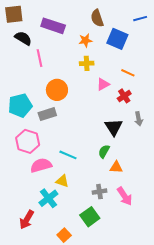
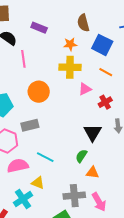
purple rectangle: (53, 26) -> (39, 28), size x0.7
yellow cross: (87, 63) -> (70, 67), size x1.5
orange line: (128, 73) -> (106, 72), moved
gray rectangle: (47, 114) -> (30, 125), moved
gray cross: (99, 192) -> (74, 196), size x1.5

